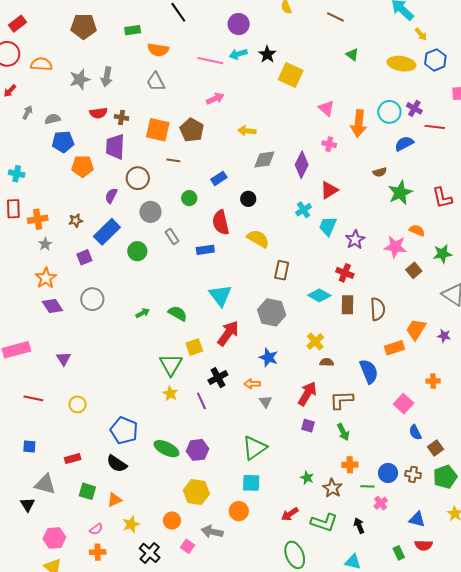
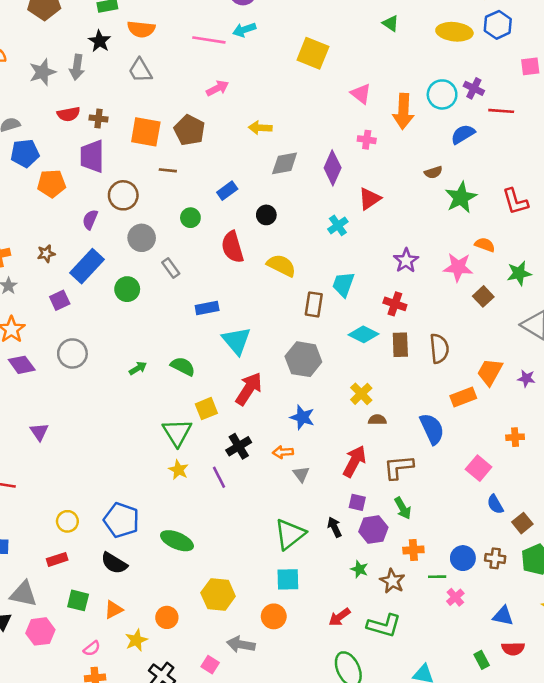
black star: (267, 54) -> (100, 41), moved
cyan trapezoid: (328, 226) -> (343, 284), moved
blue rectangle: (205, 250) -> (207, 308), moved
yellow circle: (78, 404) -> (67, 521), moved
purple hexagon: (197, 450) -> (373, 530), moved
orange circle: (172, 521) -> (167, 617), moved
black arrow: (359, 526) -> (334, 527), moved
pink hexagon: (54, 538) -> (40, 631), moved

